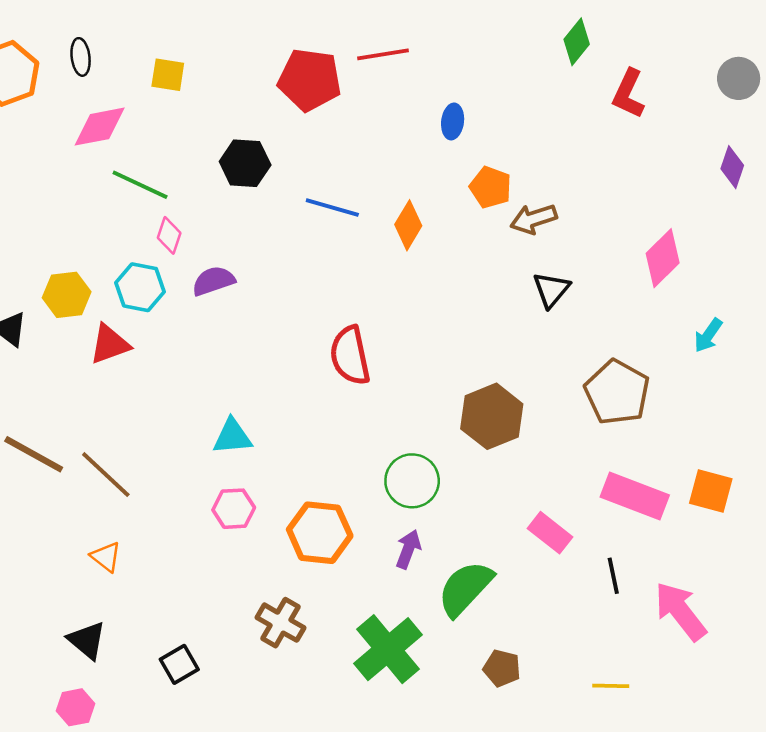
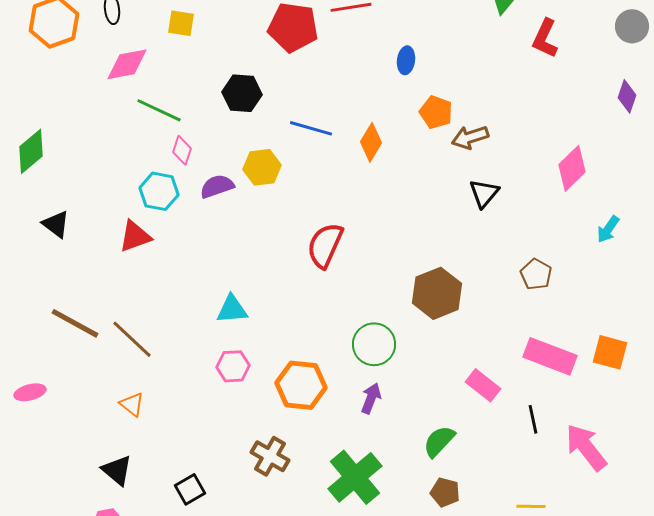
yellow hexagon: (67, 295) -> (262, 167), moved
red semicircle: (350, 356) -> (325, 245), turned 36
brown pentagon: (617, 392) -> (536, 274), size x0.6
green semicircle: (465, 588) -> (439, 441), moved, size x0.7

